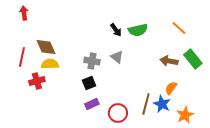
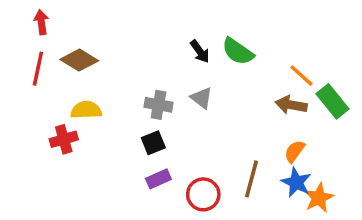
orange line: (179, 28) -> (301, 76), moved
green semicircle: (138, 30) -> (238, 51), turned 48
brown diamond: (46, 47) -> (79, 60), moved, turned -35
red line: (22, 57) -> (38, 69), moved
blue star: (162, 104) -> (296, 182), moved

